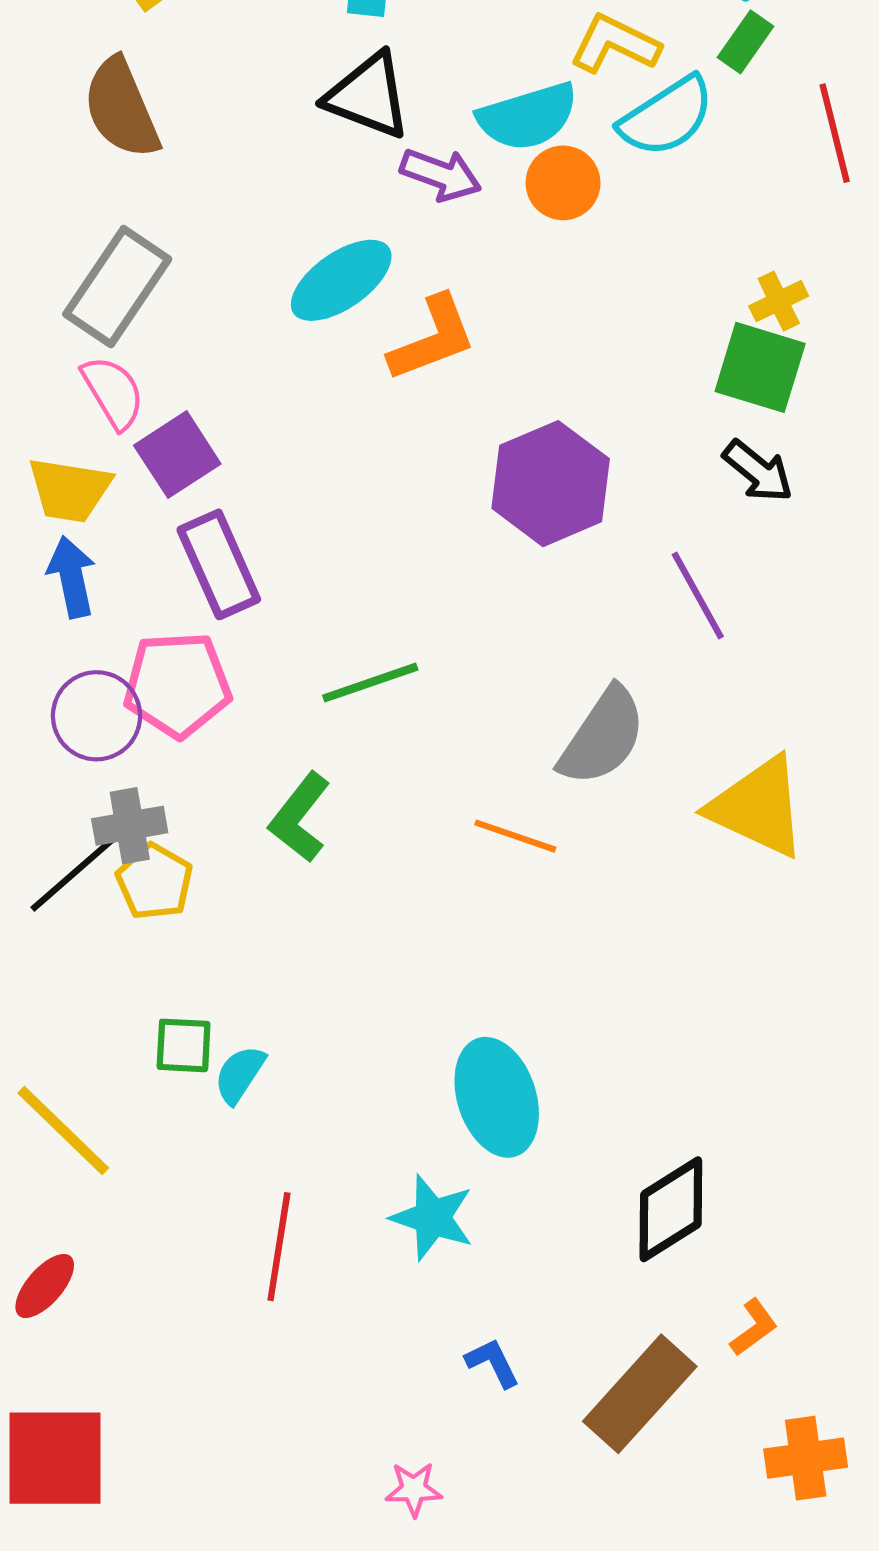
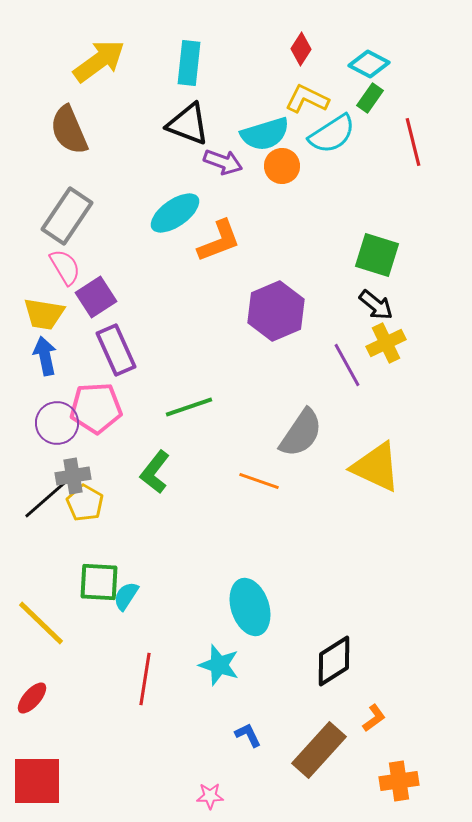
yellow cross: (779, 301) -> (386, 343), moved, size x1.4
green square: (184, 1045) -> (99, 582), size x1.4

